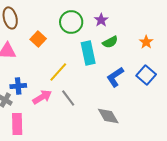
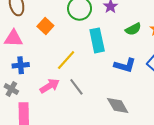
green semicircle: (110, 42) -> (133, 29), moved
blue L-shape: (115, 77) -> (125, 65), turned -130
blue cross: (18, 86) -> (21, 65), moved

